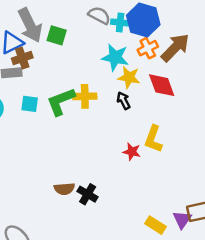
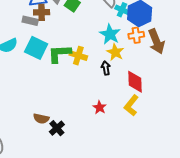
brown arrow: (175, 48) -> (156, 41), turned 95
red diamond: (162, 85) -> (135, 82), moved
cyan square: (30, 104) -> (36, 48), size x1.6
yellow L-shape: (153, 139) -> (131, 105), moved

